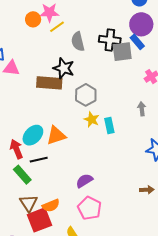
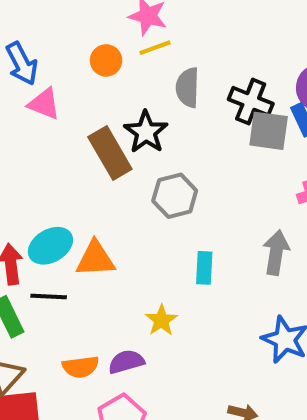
orange circle: (33, 19) -> (106, 60), moved
brown rectangle: (49, 83) -> (110, 153), turned 40
gray arrow: (142, 109) -> (276, 252), size x1.5
yellow star: (92, 119) -> (161, 320), moved
orange semicircle: (51, 206) -> (81, 367), moved

